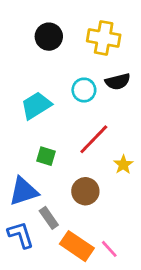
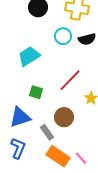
cyan circle: (84, 90) -> (63, 36), moved
gray rectangle: (49, 218) -> (47, 132), moved
blue L-shape: (21, 235) -> (18, 148), turned 40

